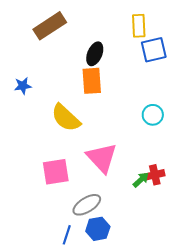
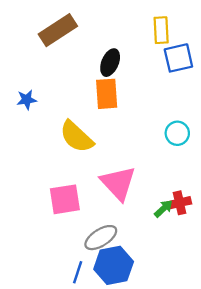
blue hexagon: (98, 229) -> (114, 265), size x1.4

